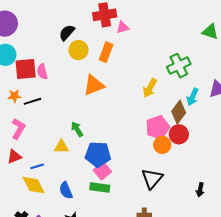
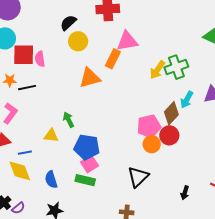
pink triangle: (123, 27) -> (127, 41), moved, size x1.6
orange rectangle: (106, 52) -> (113, 59), moved
yellow arrow: (150, 88) -> (157, 70), moved

